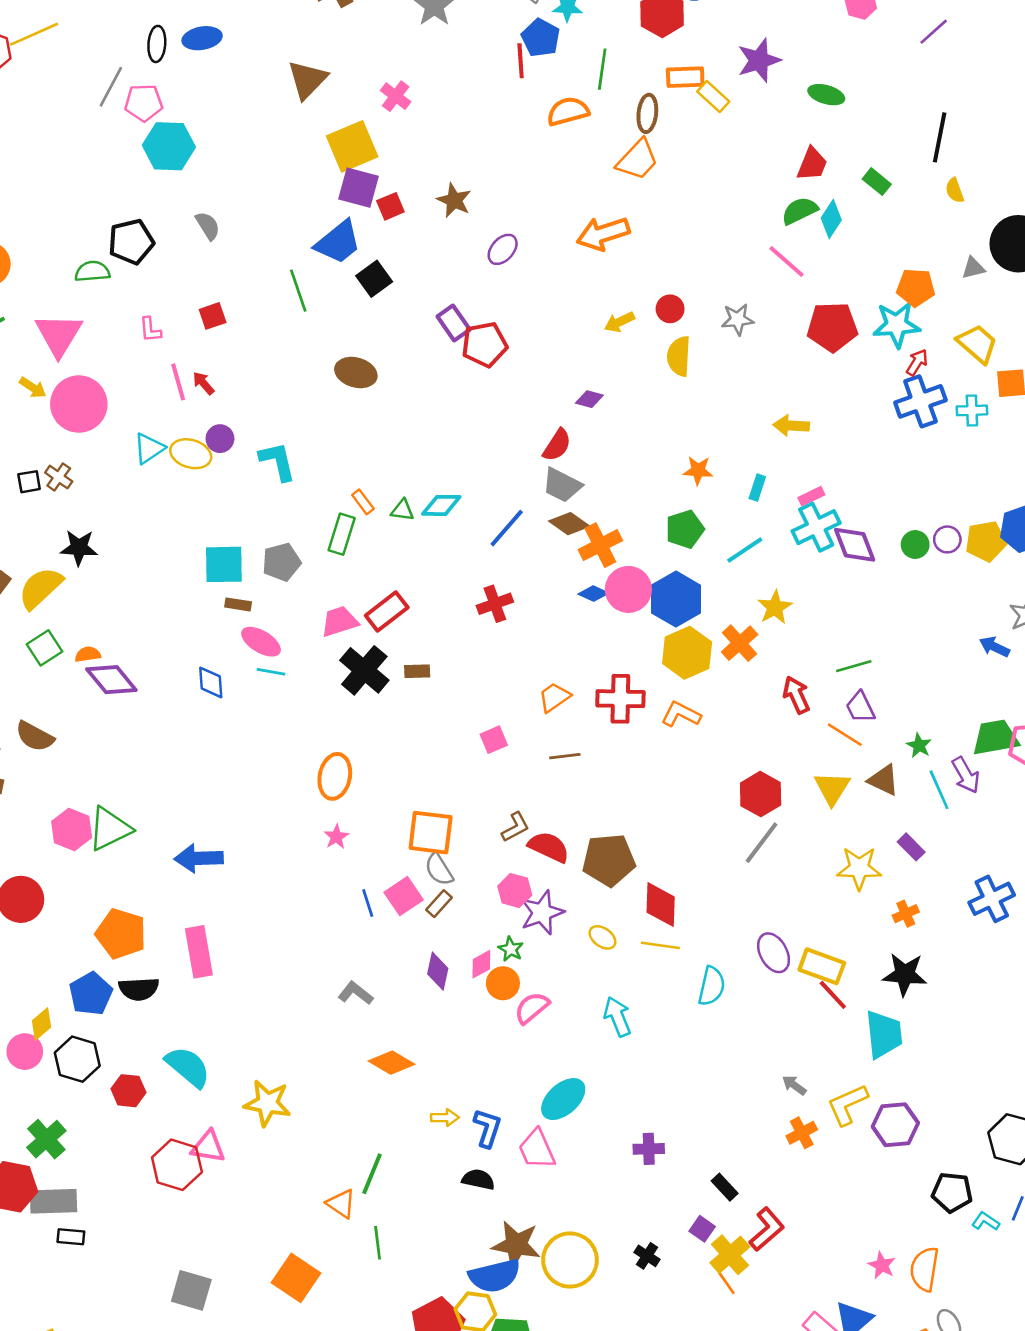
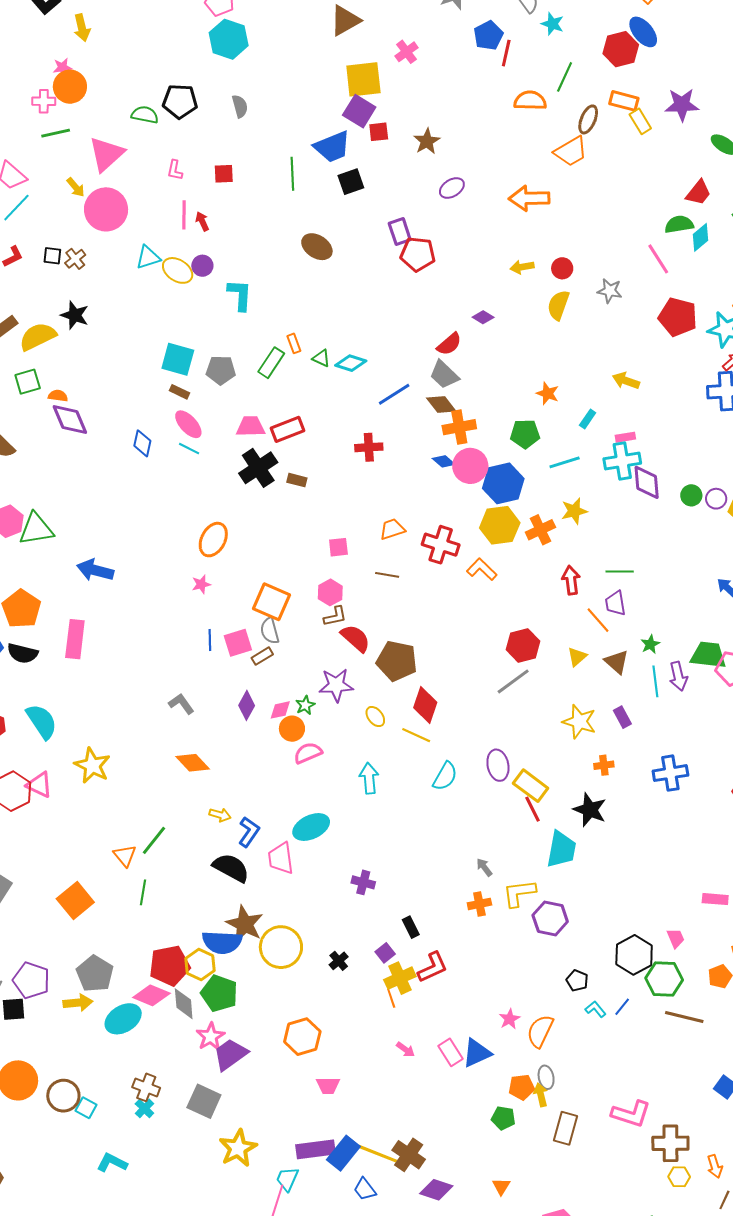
blue pentagon: (541, 38) -> (488, 35), moved
yellow triangle: (832, 788) -> (577, 657), size x0.7
pink hexagon: (515, 891) -> (330, 592), moved
black semicircle: (478, 1180) -> (231, 868), size x1.5
black pentagon: (952, 1192) -> (577, 981), size x0.7

